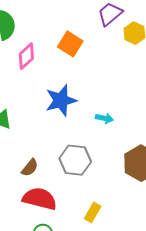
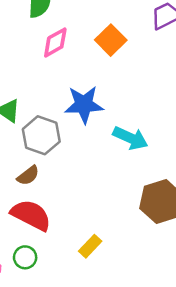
cyan arrow: (104, 118) -> (130, 138), size x1.6
gray hexagon: (75, 160) -> (41, 135), moved

